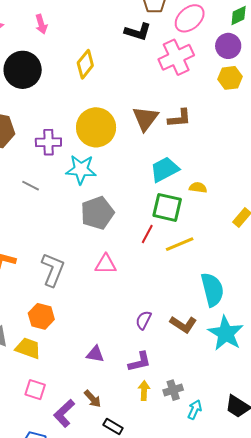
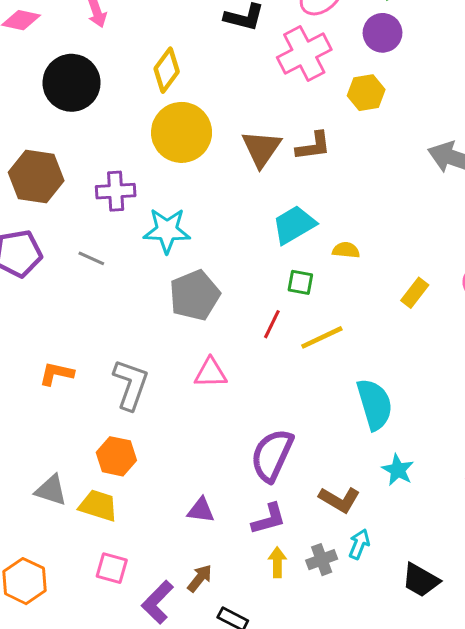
yellow hexagon: (230, 78) -> (366, 93), moved
yellow circle: (96, 127) -> (182, 132), moved
green square: (167, 207) -> (300, 282), size x0.6
purple semicircle: (144, 320) -> (272, 455), size x1.8
brown L-shape: (183, 324) -> (339, 500), moved
cyan star: (226, 333) -> (398, 470), size x0.6
brown arrow: (93, 399) -> (200, 578), turned -96
cyan arrow: (195, 410) -> (359, 544), moved

